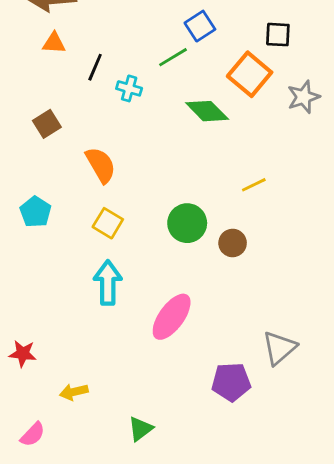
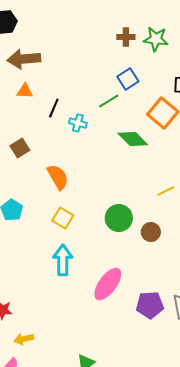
purple pentagon: (231, 382) -> (150, 305), moved
yellow arrow: (74, 392) -> (24, 339), moved

